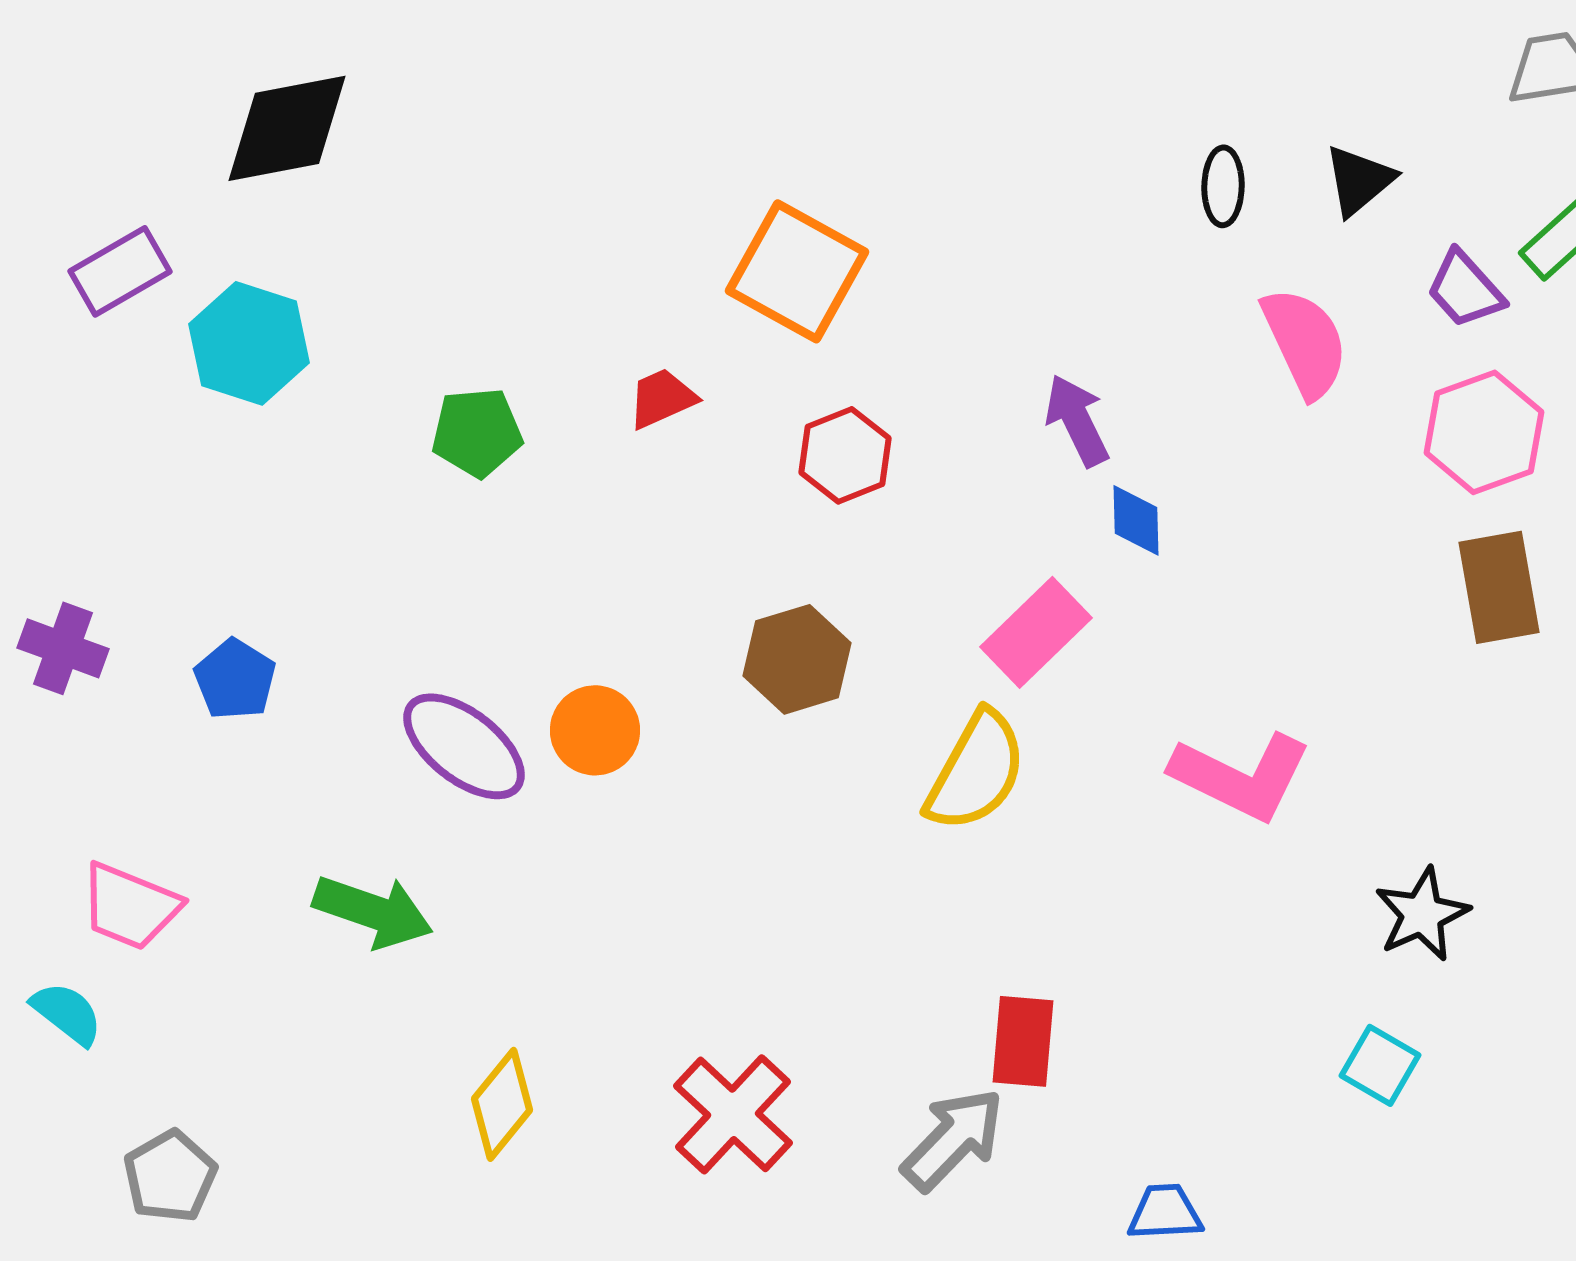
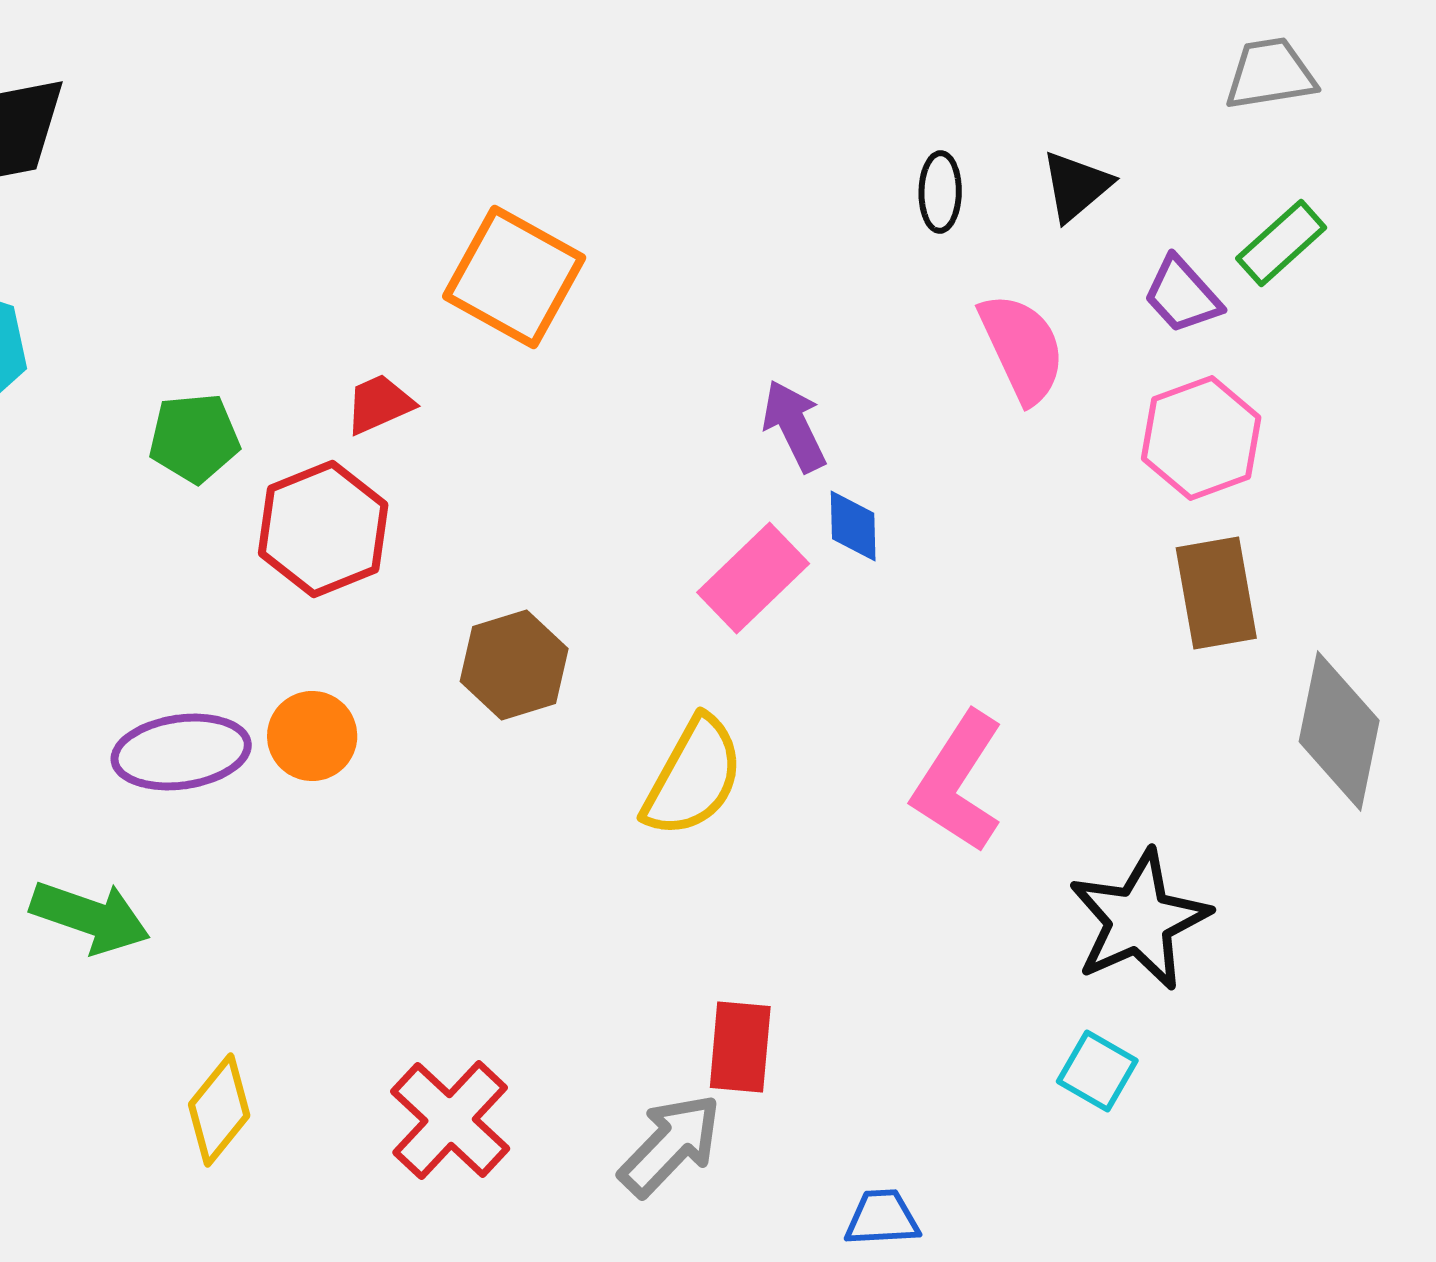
red hexagon: (845, 455) -> (323, 529), moved, size x1.4
pink rectangle: (1036, 632) -> (753, 578), moved
purple ellipse: (464, 746) -> (181, 752), turned -46
pink L-shape: (1241, 776) -> (958, 782), turned 97
black star: (1422, 914) -> (1139, 920), size x1.5

